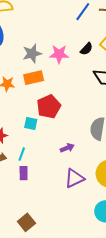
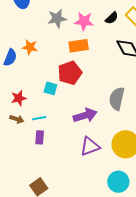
orange rectangle: (34, 78) -> (79, 46), moved
purple arrow: (67, 148) -> (85, 115), size x1.6
cyan line: (22, 154) -> (39, 118), turned 56

